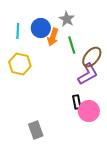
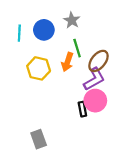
orange arrow: (53, 37) -> (67, 62), moved
yellow hexagon: (20, 64) -> (39, 68), moved
pink circle: (89, 111) -> (95, 101), moved

